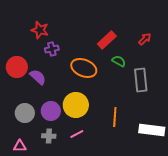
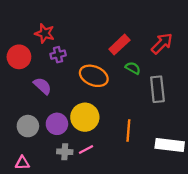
red arrow: (145, 39) -> (162, 43), size x1.5
red circle: (17, 67) -> (19, 57), moved
gray cross: (49, 136) -> (65, 152), moved

